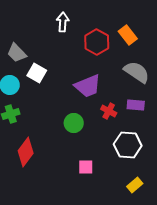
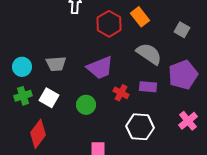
gray trapezoid: (17, 53) -> (56, 64), moved, turned -50
white square: (37, 73) -> (49, 98), moved

